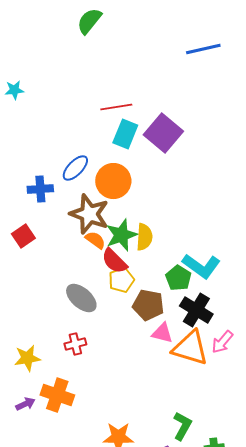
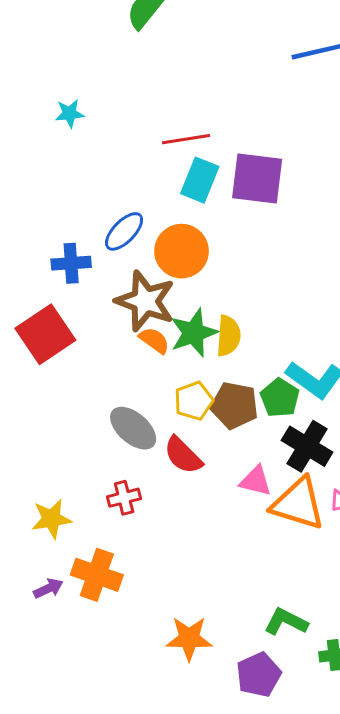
cyan star: (14, 90) -> (70, 113), moved
purple square: (163, 133) -> (257, 179), turned -33
red square: (23, 236) -> (45, 334), size x1.6
red semicircle: (114, 261) -> (183, 455), moved
brown pentagon: (148, 305) -> (234, 405), moved
green L-shape: (182, 426) -> (286, 622), turned -92

